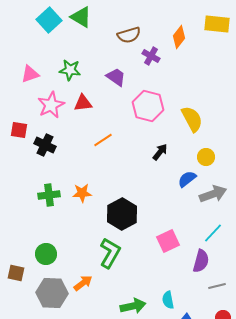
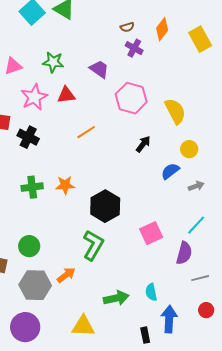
yellow rectangle: (217, 24) -> (200, 39), moved, turned 55
brown semicircle: (129, 35) -> (127, 27), moved, size x0.6
gray arrow: (213, 194) -> (196, 186), size x0.6

